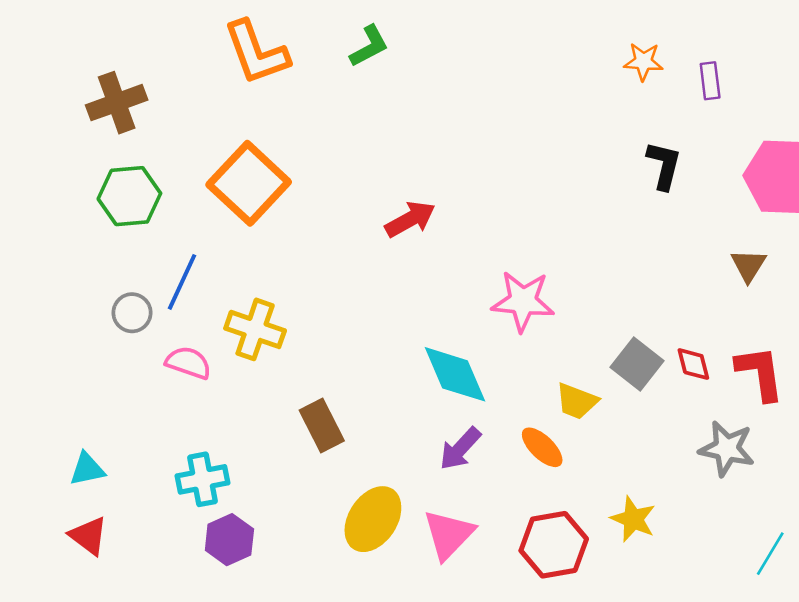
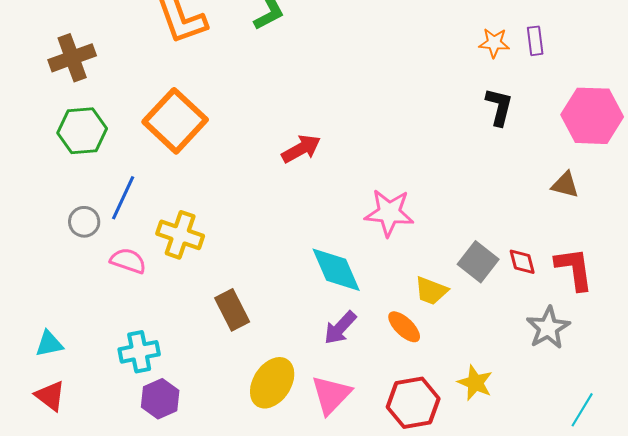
orange star: (643, 62) -> (494, 43), moved
brown triangle: (749, 265) -> (565, 185), turned -48
gray star: (727, 449) -> (548, 328), turned 30

